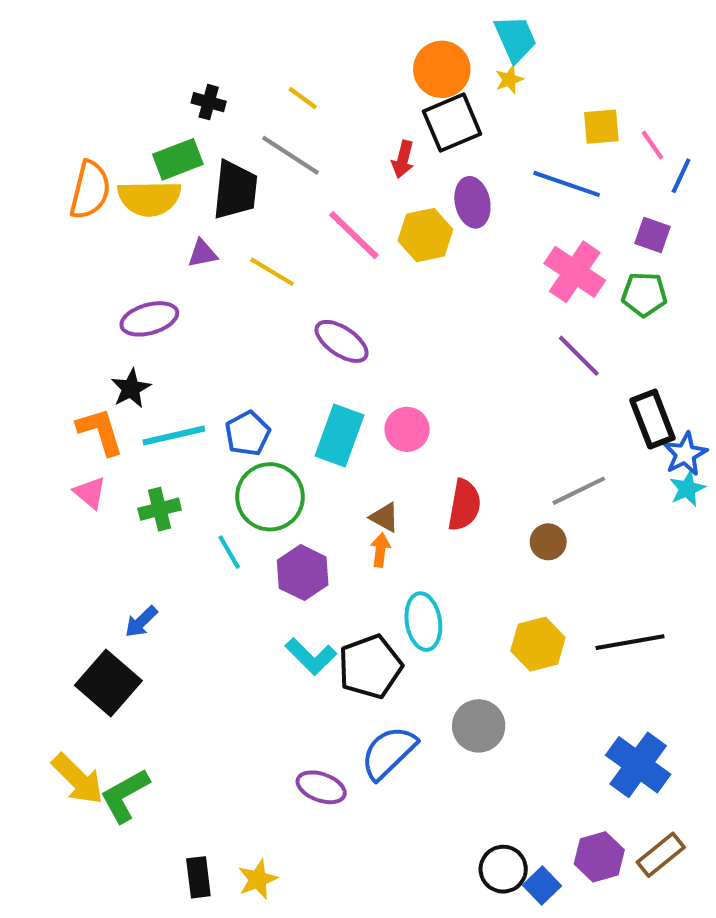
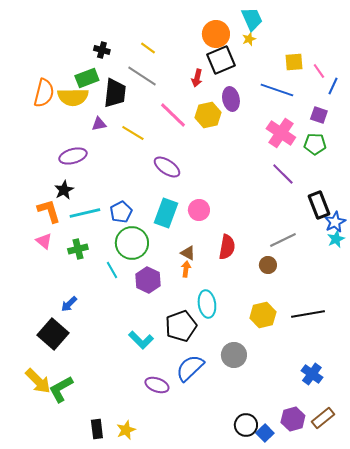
cyan L-shape: (311, 656) -> (141, 340), moved
blue cross: (638, 765) -> (312, 374), size x0.7

